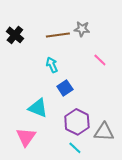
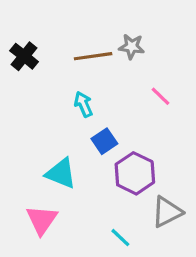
purple hexagon: (77, 122) -> (135, 173), moved
gray triangle: (104, 132) -> (167, 212), turned -30

